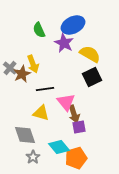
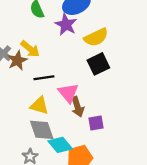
yellow semicircle: (90, 54) -> (96, 37), turned 125
yellow arrow: (33, 64) -> (30, 49), turned -30
purple square: (79, 127) -> (96, 123), moved
gray diamond: (25, 135) -> (42, 130), moved

